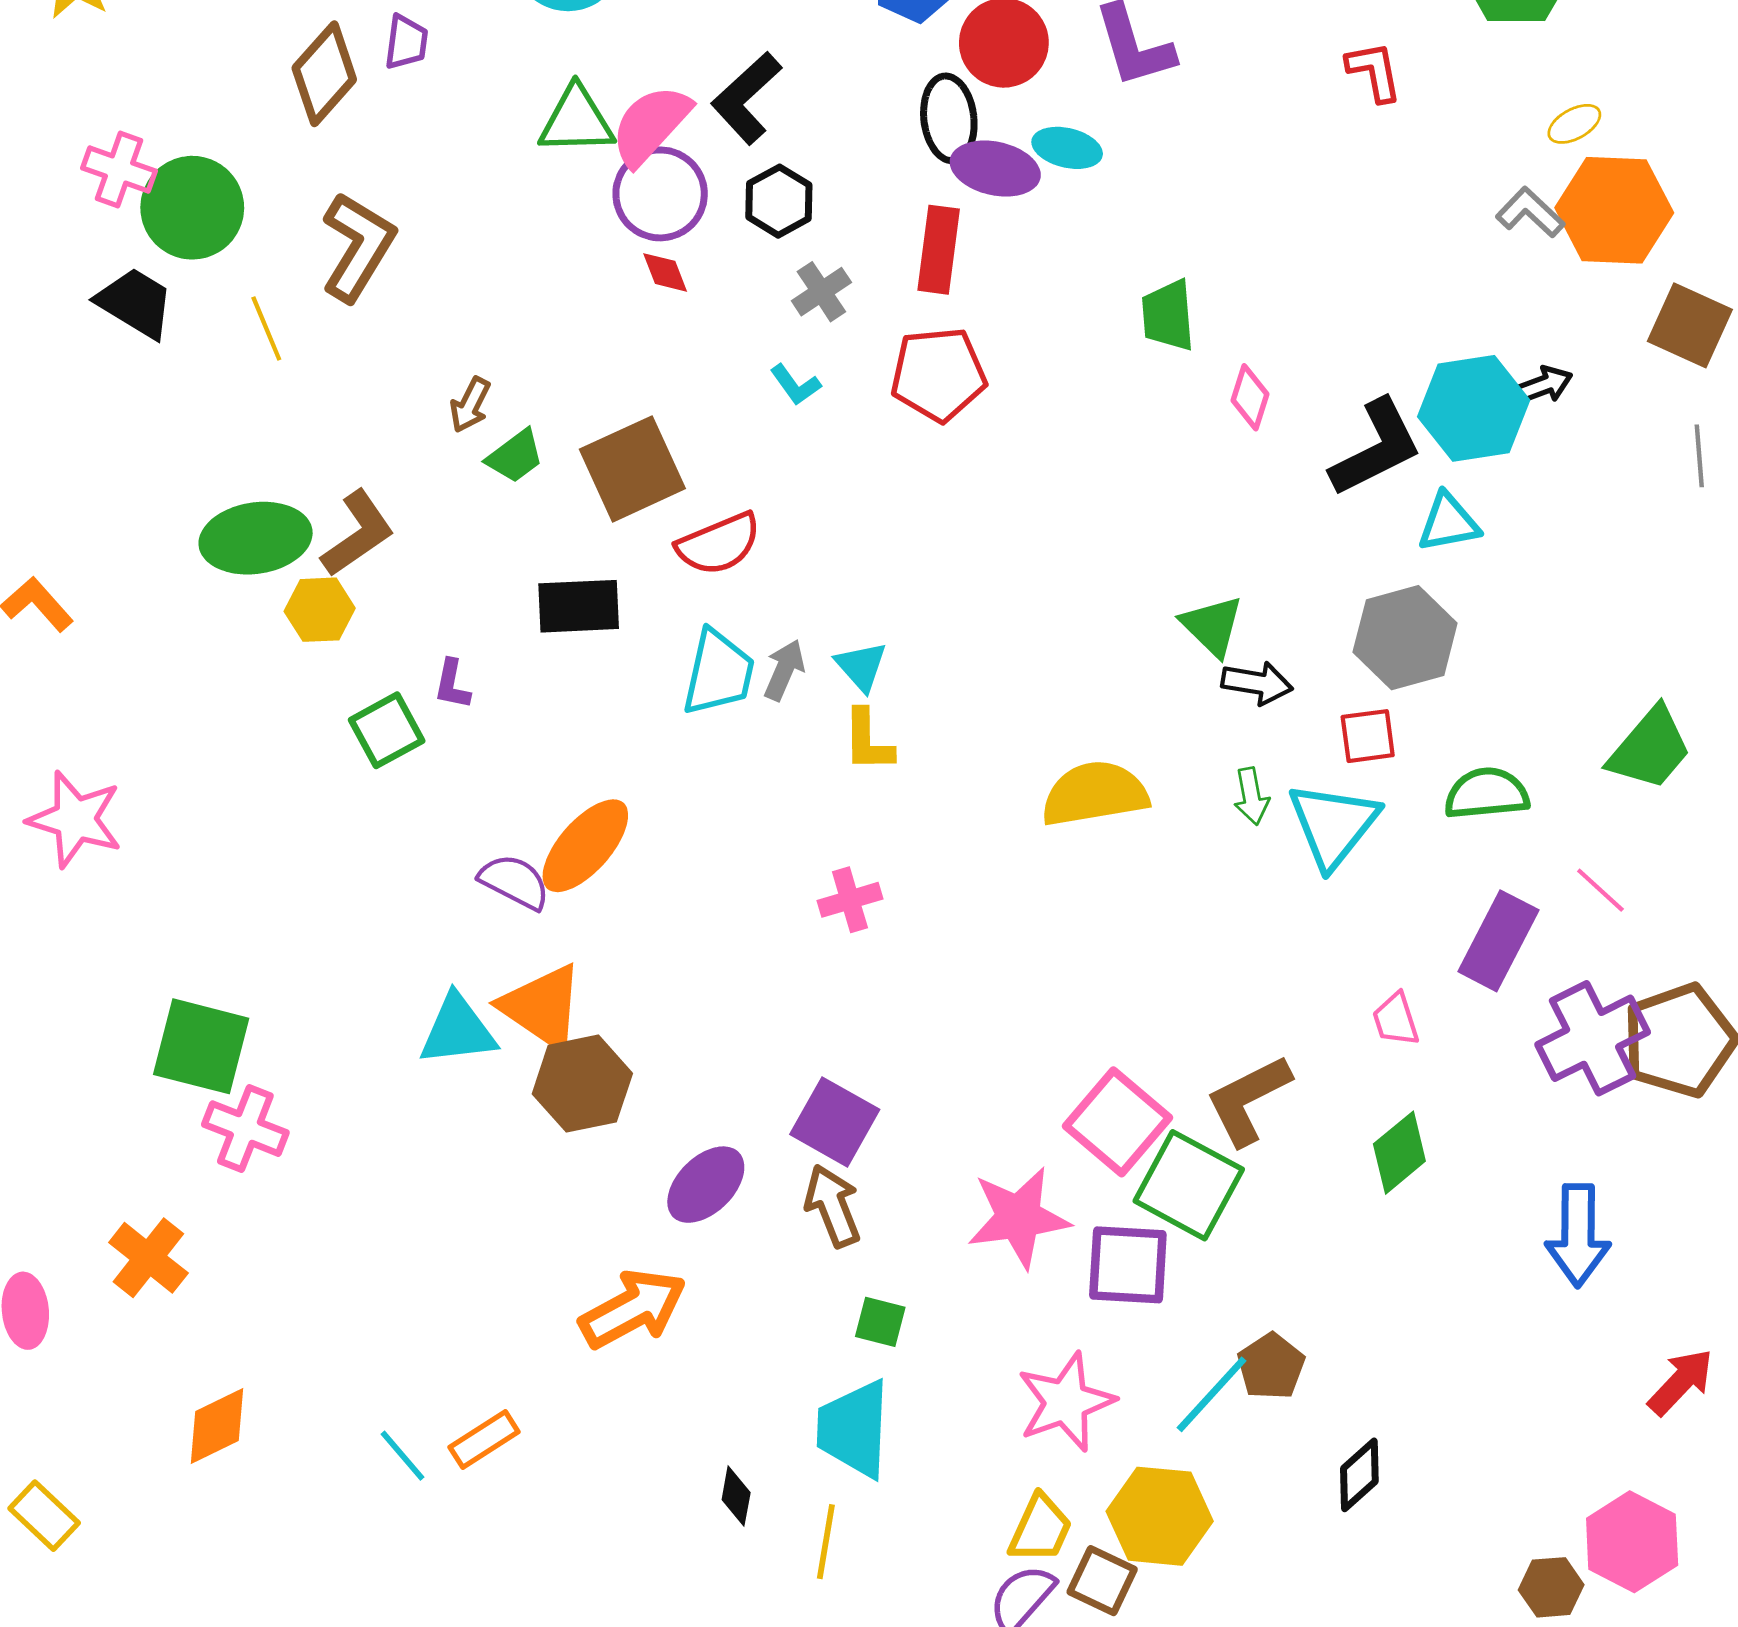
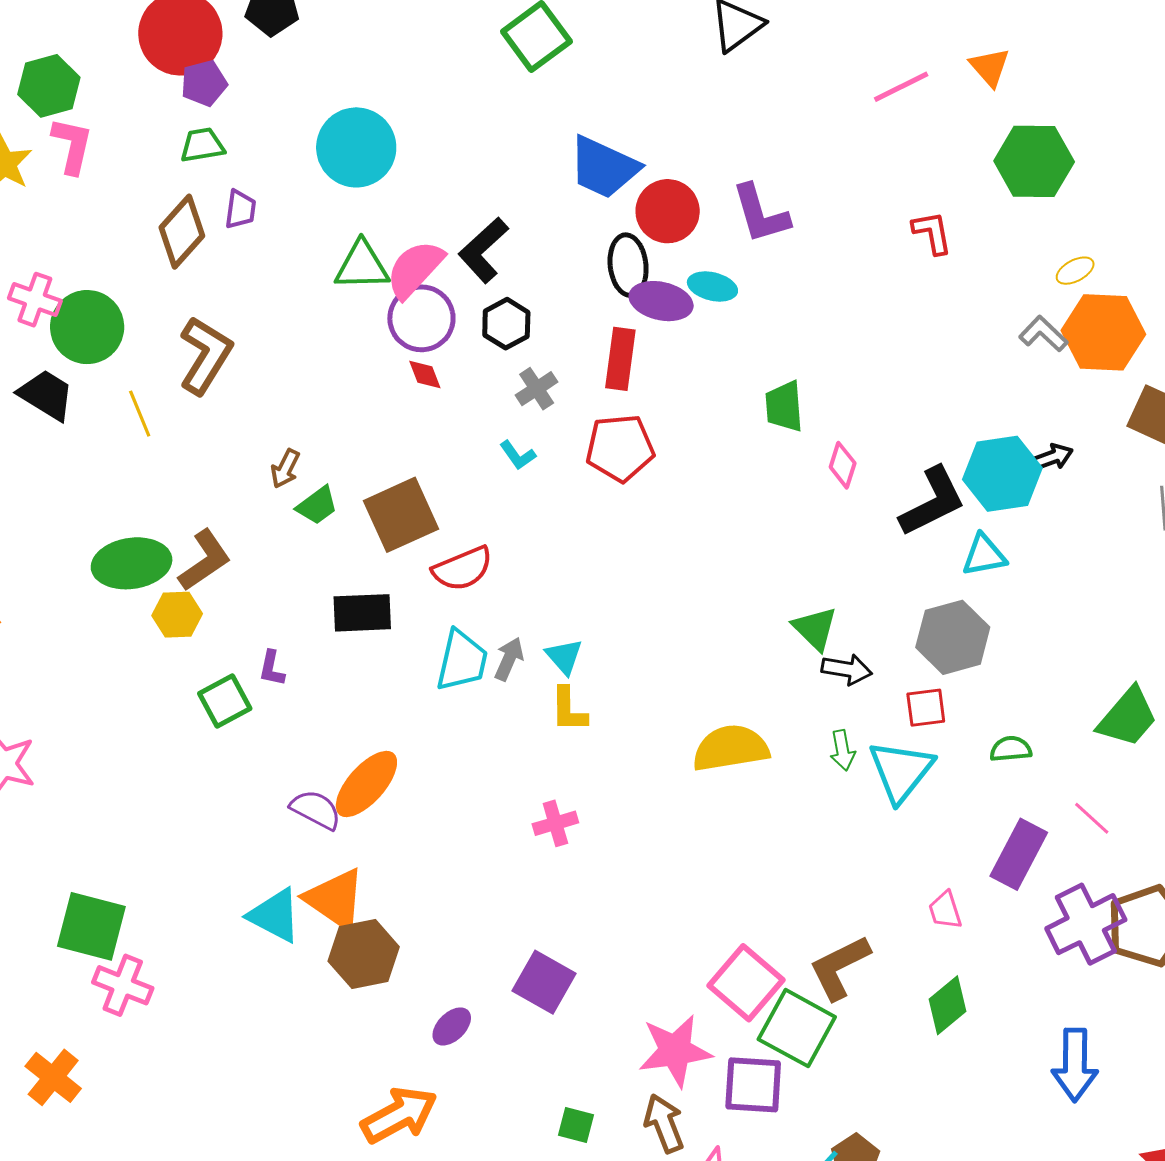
green semicircle: (1487, 794) -> (1011, 749), size x0.7
cyan triangle: (458, 1030) -> (275, 915), turned 34
purple ellipse: (706, 1185) -> (452, 1026), size x0.7
brown arrow: (833, 1206) -> (664, 1123), moved

